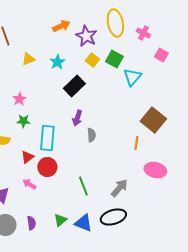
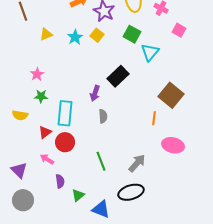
yellow square: (92, 60) -> (97, 35), moved
black rectangle: (74, 86) -> (118, 76), moved
gray semicircle: (91, 135) -> (103, 116), moved
purple semicircle: (31, 223) -> (60, 181), moved
blue triangle: (83, 223) -> (101, 209), moved

